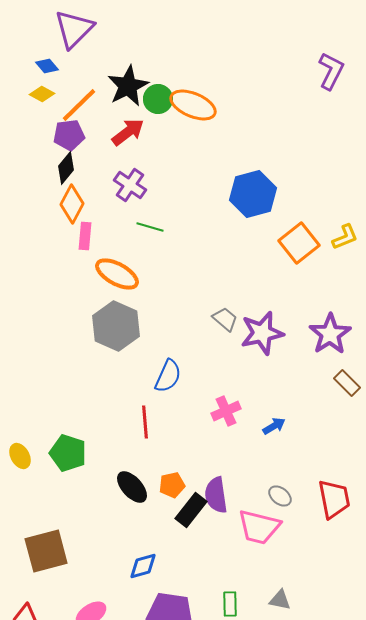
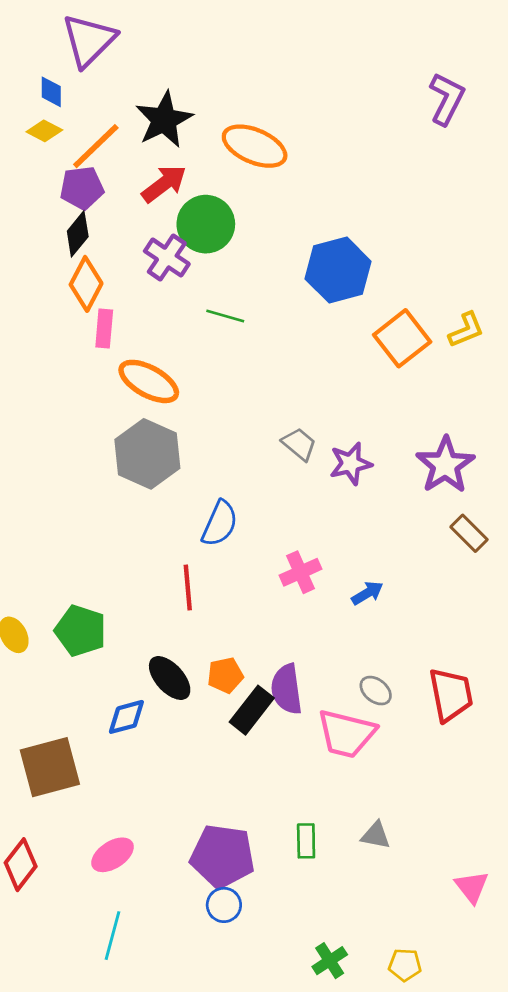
blue diamond: (47, 66) -> (51, 92), turned 40
green circle: (158, 99) -> (206, 224), moved, size x1.4
green line: (150, 227) -> (225, 316), moved
purple star: (262, 333) -> (351, 464), size x0.7
blue diamond: (143, 566) -> (126, 717), moved

